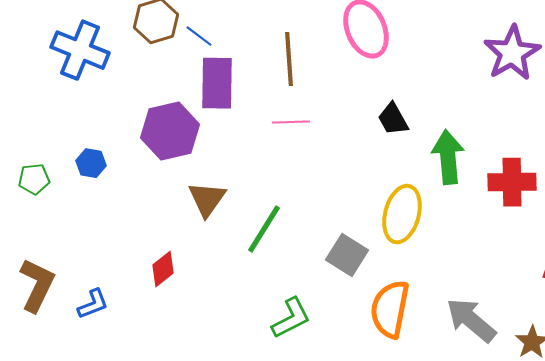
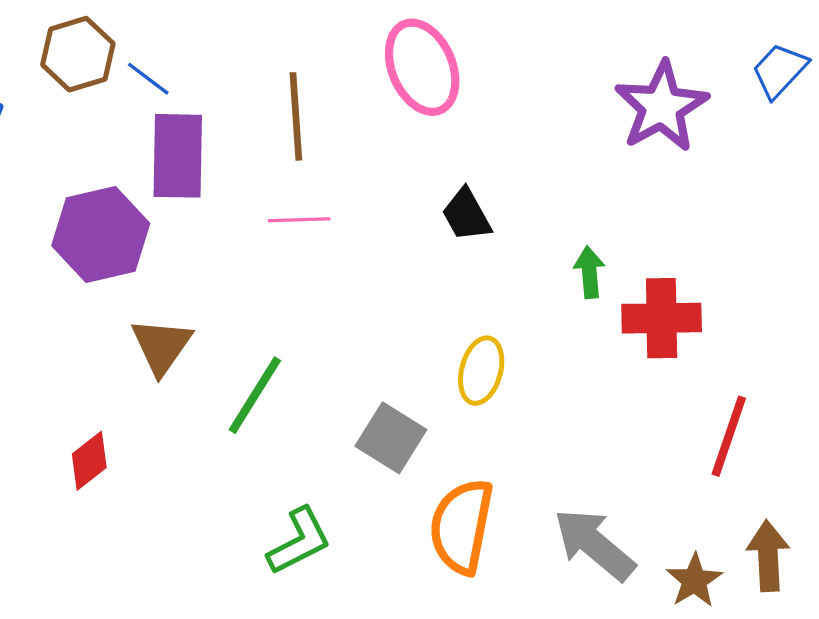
green arrow: (448, 157) -> (589, 272), moved, size x0.6
yellow ellipse: (402, 214) -> (481, 371), size x0.7

